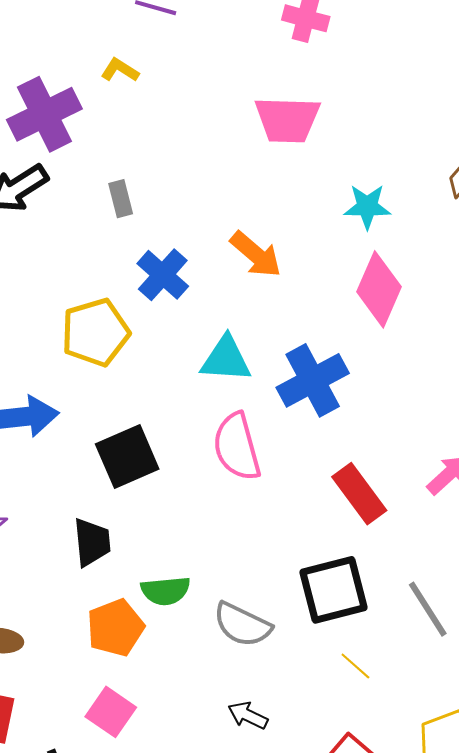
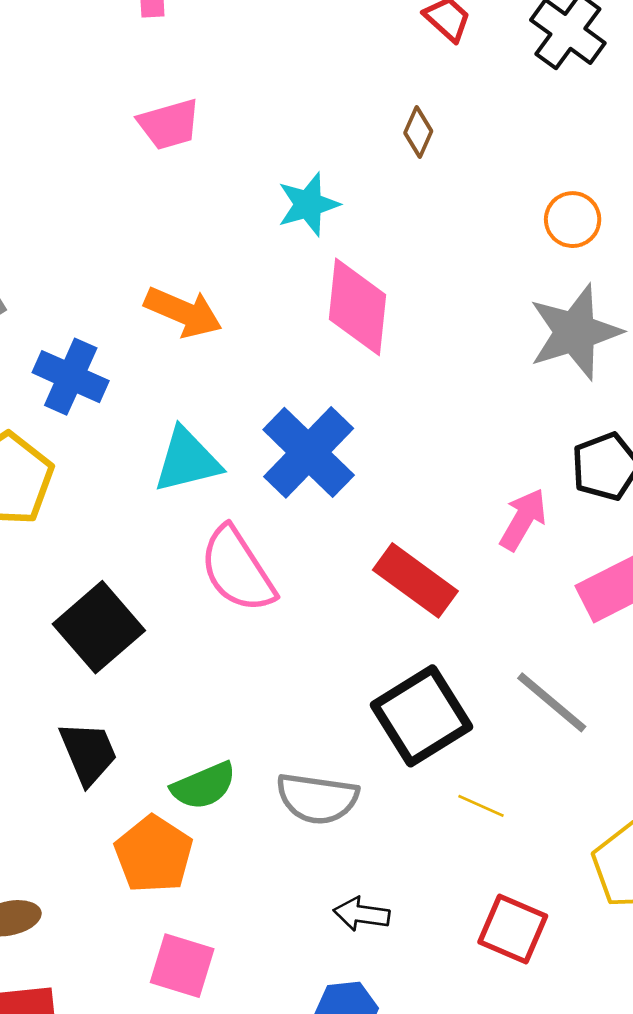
pink trapezoid: (287, 120) -> (169, 124), size x0.7

